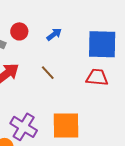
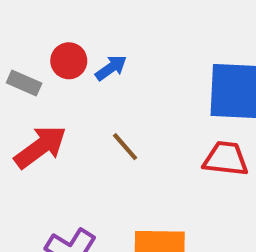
blue arrow: (54, 34) -> (111, 68), moved

